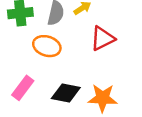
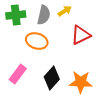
black diamond: (66, 93) -> (52, 78), turned -60

